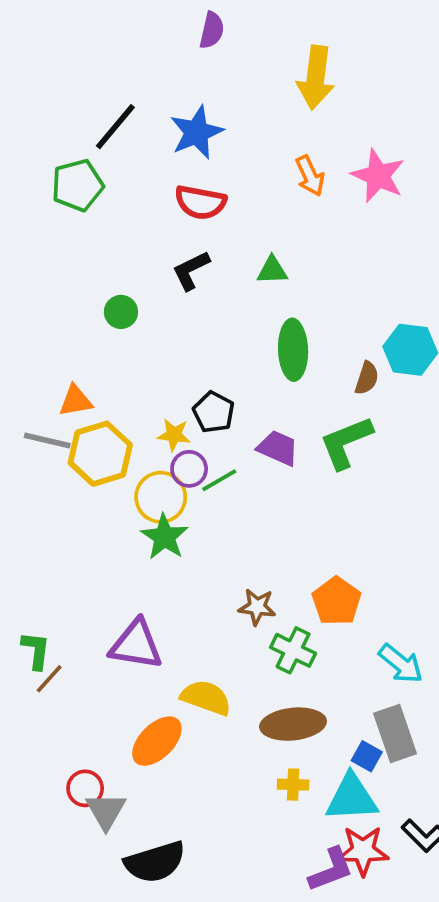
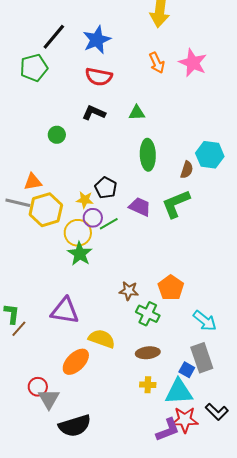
black L-shape: (191, 270) -> (94, 113), turned 50
brown ellipse: (293, 724) -> (148, 353), size x0.7

